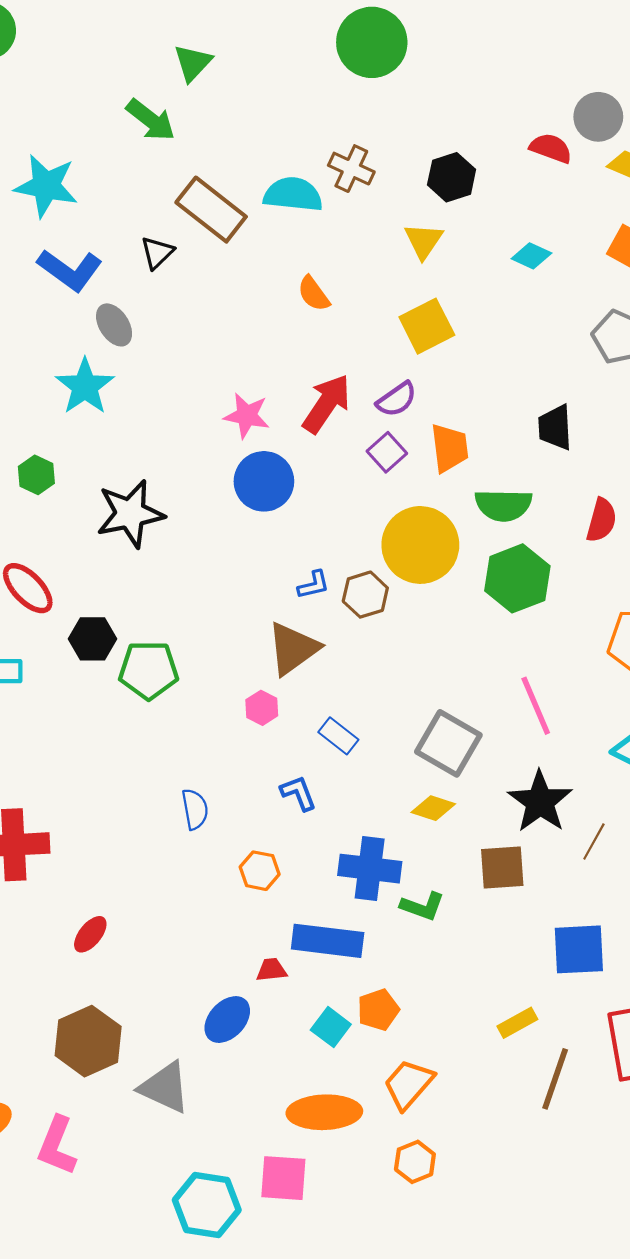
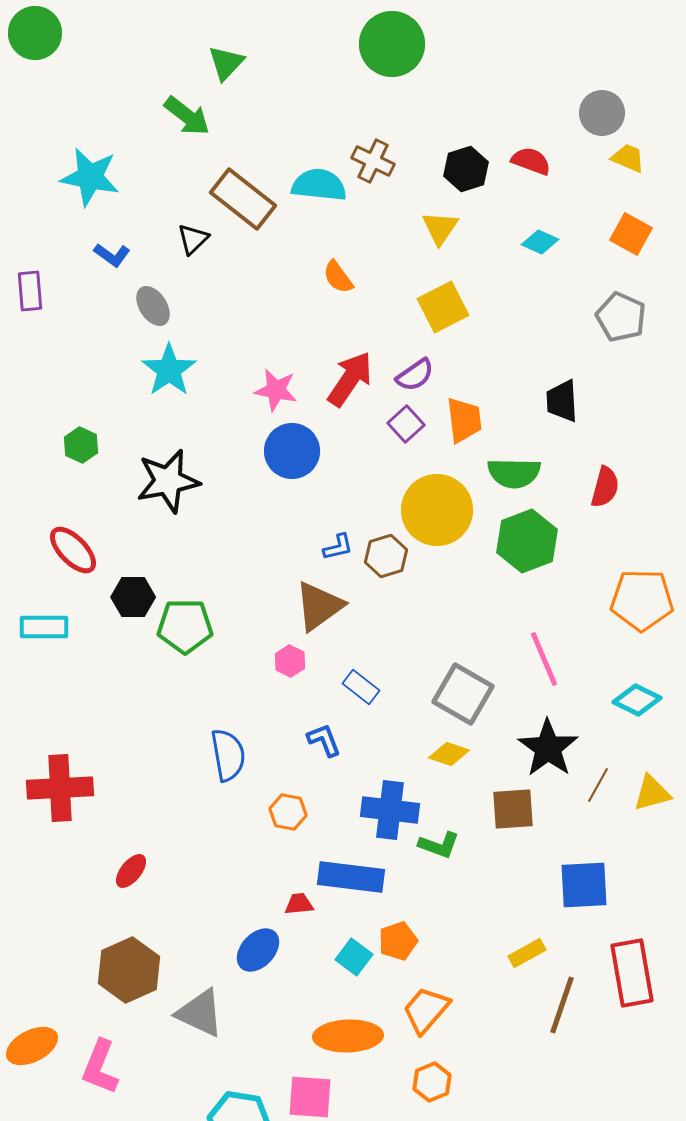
red semicircle: (551, 148) -> (531, 161), moved
blue L-shape: (70, 270) -> (112, 255), size x0.6
cyan star: (85, 386) -> (169, 370), moved
blue semicircle: (195, 809) -> (228, 755), size x1.4

